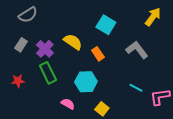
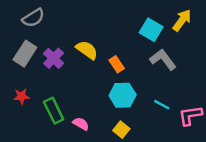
cyan square: (106, 25) -> (151, 30), moved
gray rectangle: (21, 45) -> (25, 54), size x1.5
green rectangle: (48, 73) -> (54, 111), moved
cyan hexagon: (86, 82) -> (123, 95), moved

